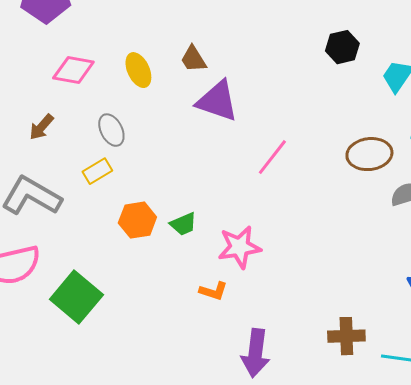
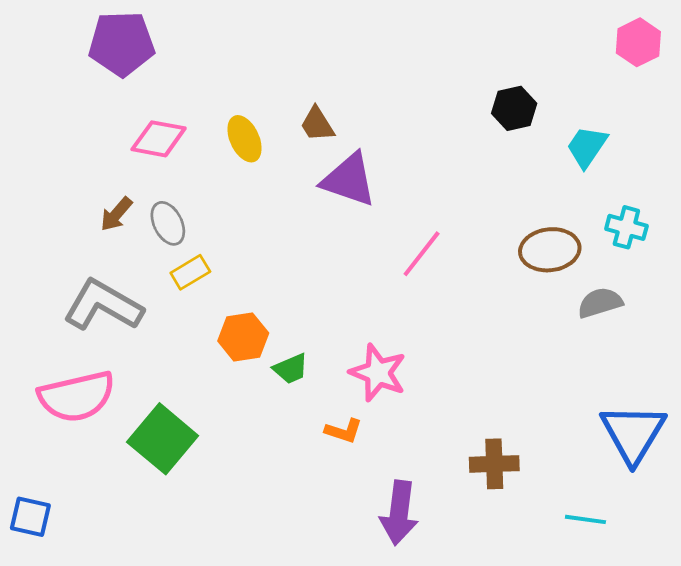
gray ellipse: (111, 130) -> (168, 223), moved
green trapezoid: (183, 224) -> (291, 369), moved
pink star: (239, 247) -> (378, 373), turned 30
brown cross: (346, 336) -> (494, 464), moved

